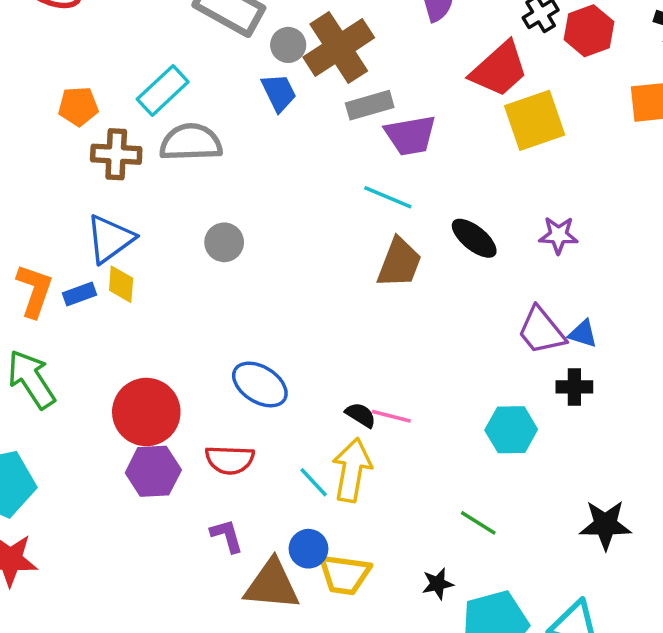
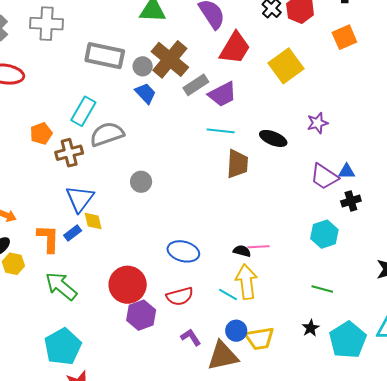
red trapezoid: (499, 69) -> (235, 48), moved

